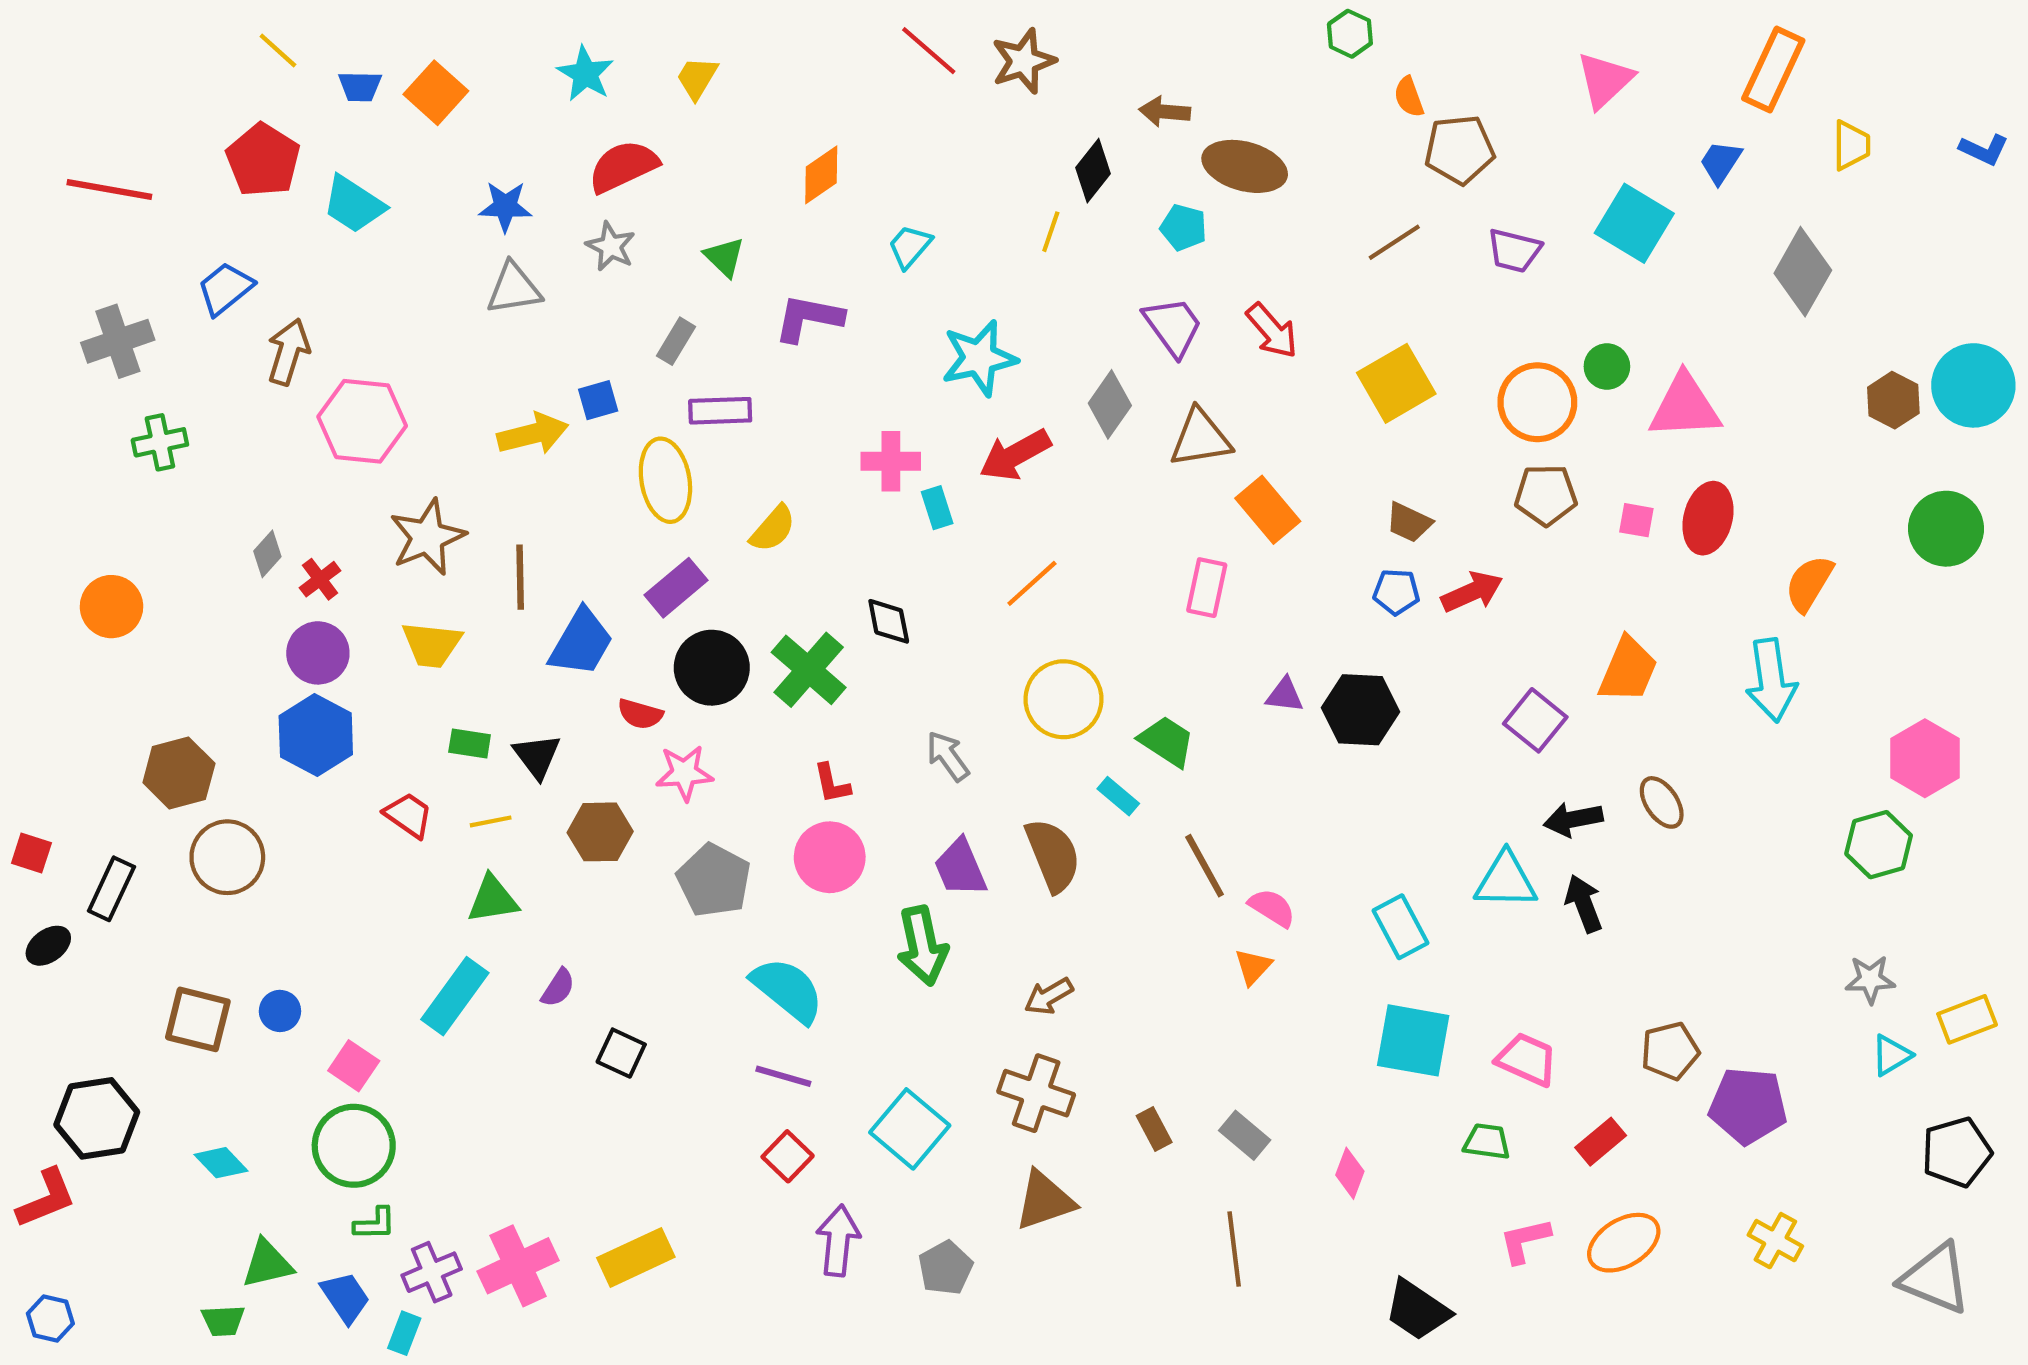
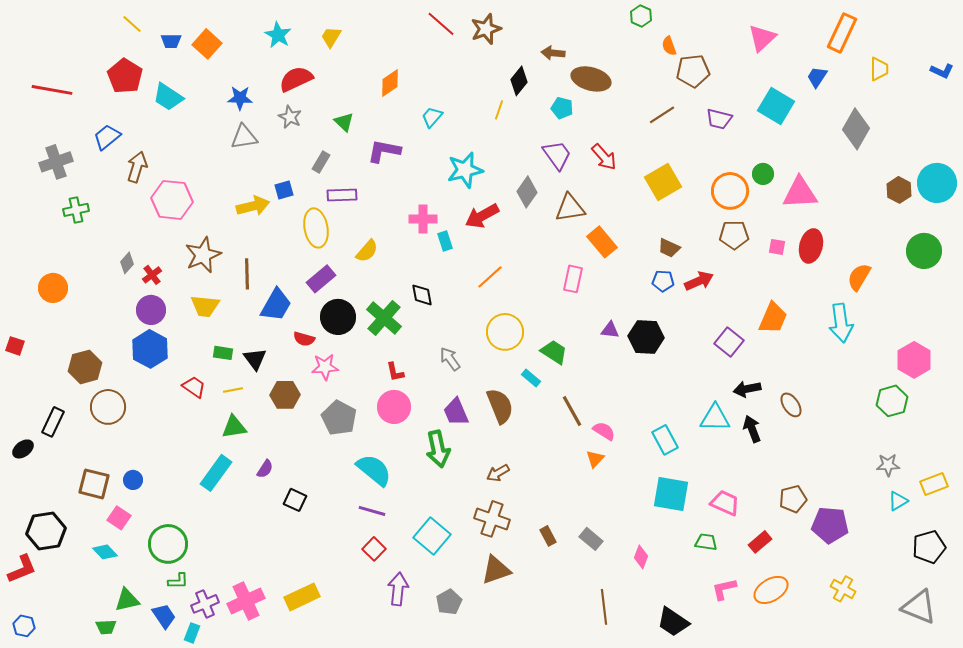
brown ellipse: (1662, 802) -> (791, 405), moved
red square: (31, 853) -> (15, 346), moved
pink square: (354, 1066) -> (119, 518), moved
brown line: (1234, 1249) -> (604, 607), moved

